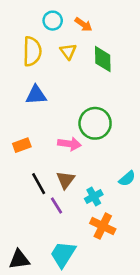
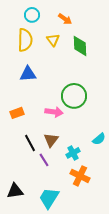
cyan circle: (53, 21) -> (32, 15), moved
black triangle: (19, 259) -> (15, 191), moved

